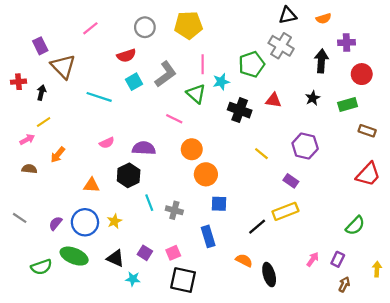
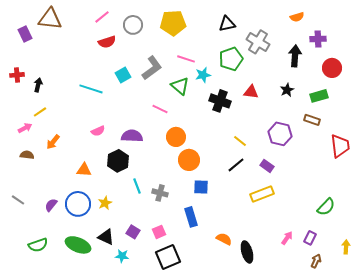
black triangle: (288, 15) -> (227, 24), moved
pink line: (90, 28) -> (102, 17), moved
purple rectangle: (40, 46) -> (25, 34), moved
red semicircle: (126, 56) -> (107, 42), moved
pink line: (203, 64) -> (186, 59), turned -72
brown triangle: (63, 66) -> (50, 19), moved, turned -40
brown rectangle: (367, 131) -> (312, 120), moved
red trapezoid: (368, 174) -> (340, 146), moved, turned -50
black line: (257, 227) -> (236, 165), moved
green ellipse: (74, 256) -> (78, 245), moved
black square: (183, 280) -> (168, 257), turned -35

